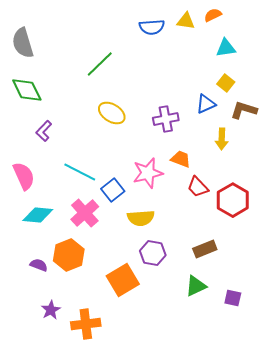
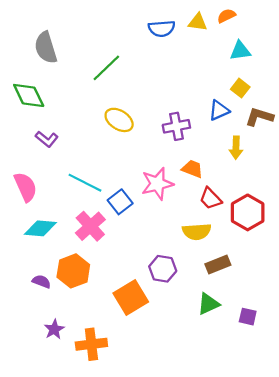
gray semicircle: (23, 43) -> (46, 48), moved
purple L-shape: (44, 131) -> (47, 139), turned -95
yellow semicircle: (141, 218) -> (197, 232), moved

